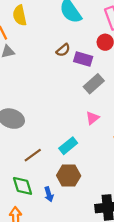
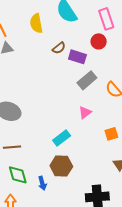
yellow semicircle: (20, 15) -> (36, 23), moved
brown line: (33, 155) -> (12, 147), moved, turned 30

